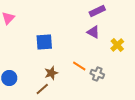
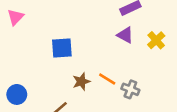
yellow cross: (117, 45) -> (156, 40), moved
brown star: (51, 73) -> (81, 82), moved

